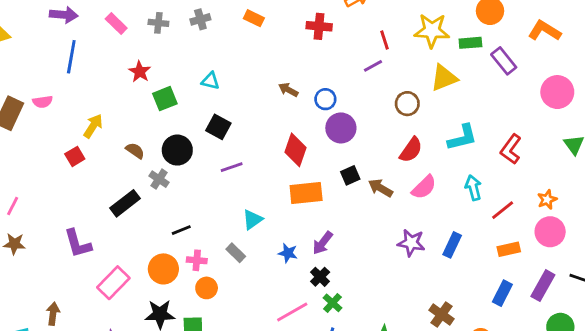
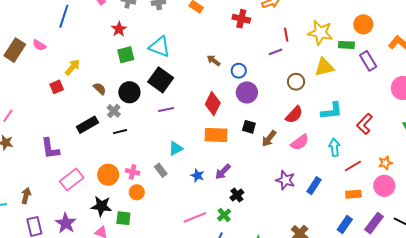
red star: (140, 72) -> (119, 29), moved
cyan triangle: (210, 81) -> (160, 47), size x1.6
pink semicircle: (43, 102) -> (39, 45), turned 32
black square: (218, 127) -> (161, 80), size x1.4
black square: (350, 175) -> (249, 127), turned 32
brown arrow: (380, 188) -> (269, 139), turned -90
black line: (181, 230) -> (120, 132), moved
black cross: (320, 277) -> (237, 195), moved

